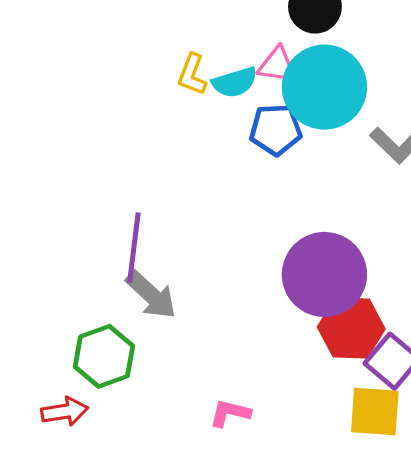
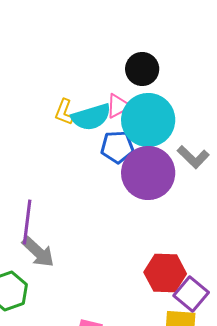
pink triangle: (277, 65) -> (118, 106), turned -36
cyan semicircle: (235, 82) -> (91, 117), size x1.4
purple circle: (324, 274) -> (148, 173), moved

